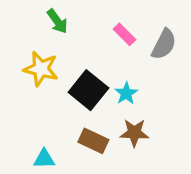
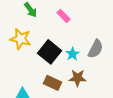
pink rectangle: (124, 34) -> (64, 16), moved
gray semicircle: (164, 44) -> (96, 49), moved

